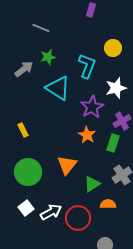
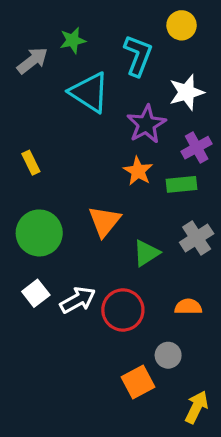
green rectangle: (113, 143) -> (182, 184), turned 66
orange semicircle: (108, 204) -> (188, 307), moved

